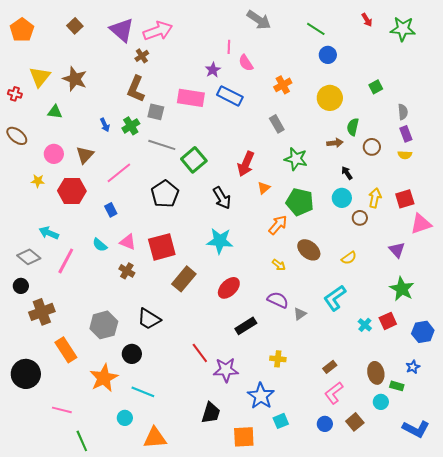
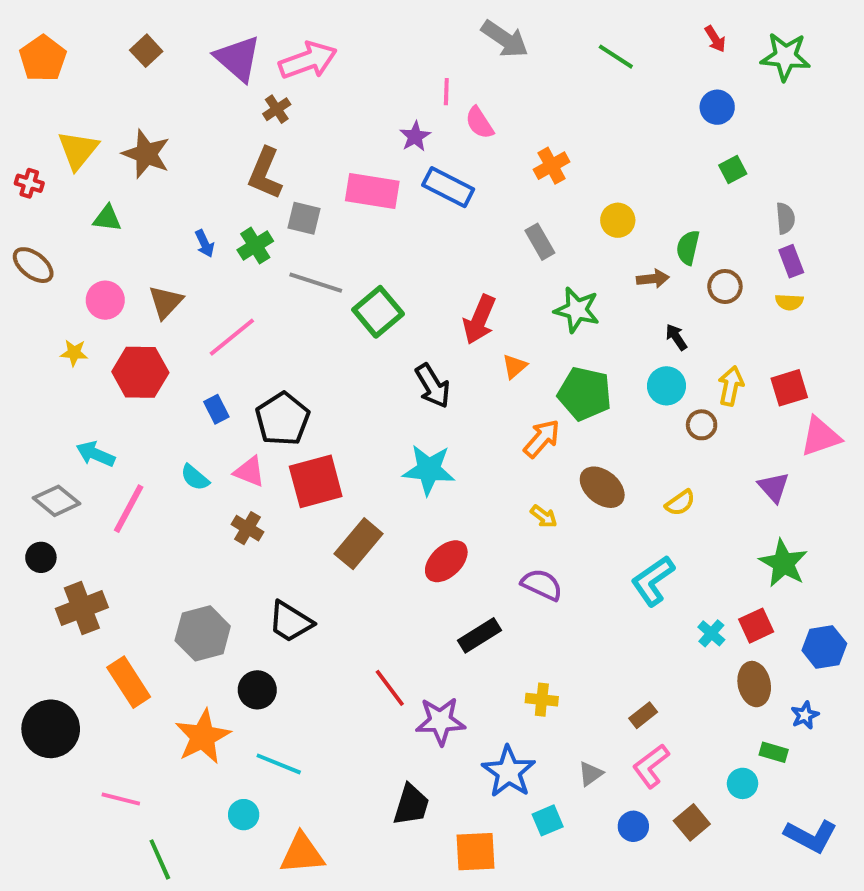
blue circle: (328, 55) -> (717, 107), moved
yellow circle: (330, 98) -> (618, 220), moved, size x0.7
black pentagon: (165, 194) -> (283, 419), moved
gray triangle: (300, 314) -> (590, 774), moved
brown ellipse: (376, 373) -> (754, 684), moved

